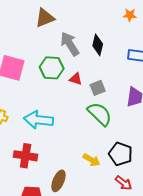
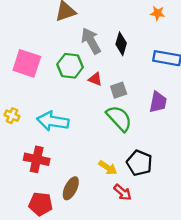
red arrow: (123, 183) -> (123, 192), moved

